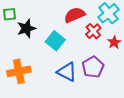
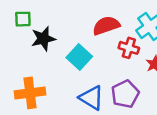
red cross: (93, 31) -> (129, 48), turned -35

